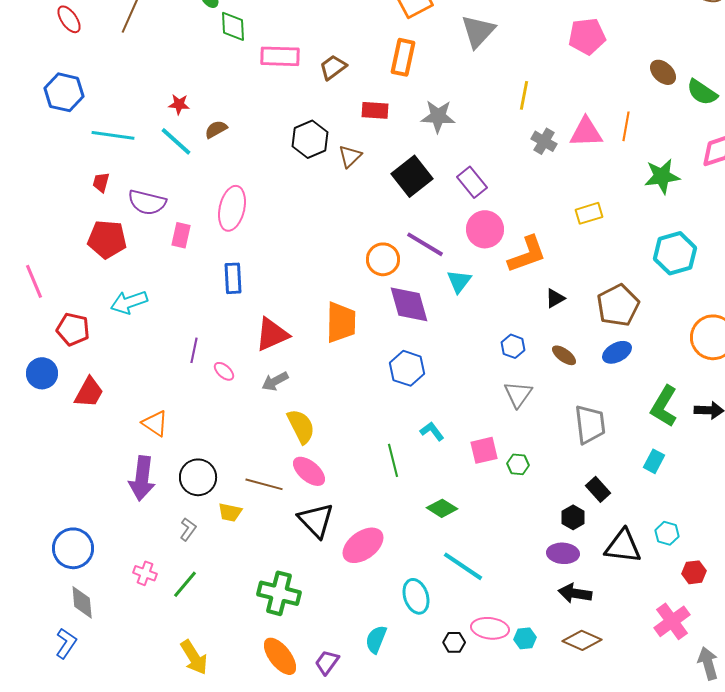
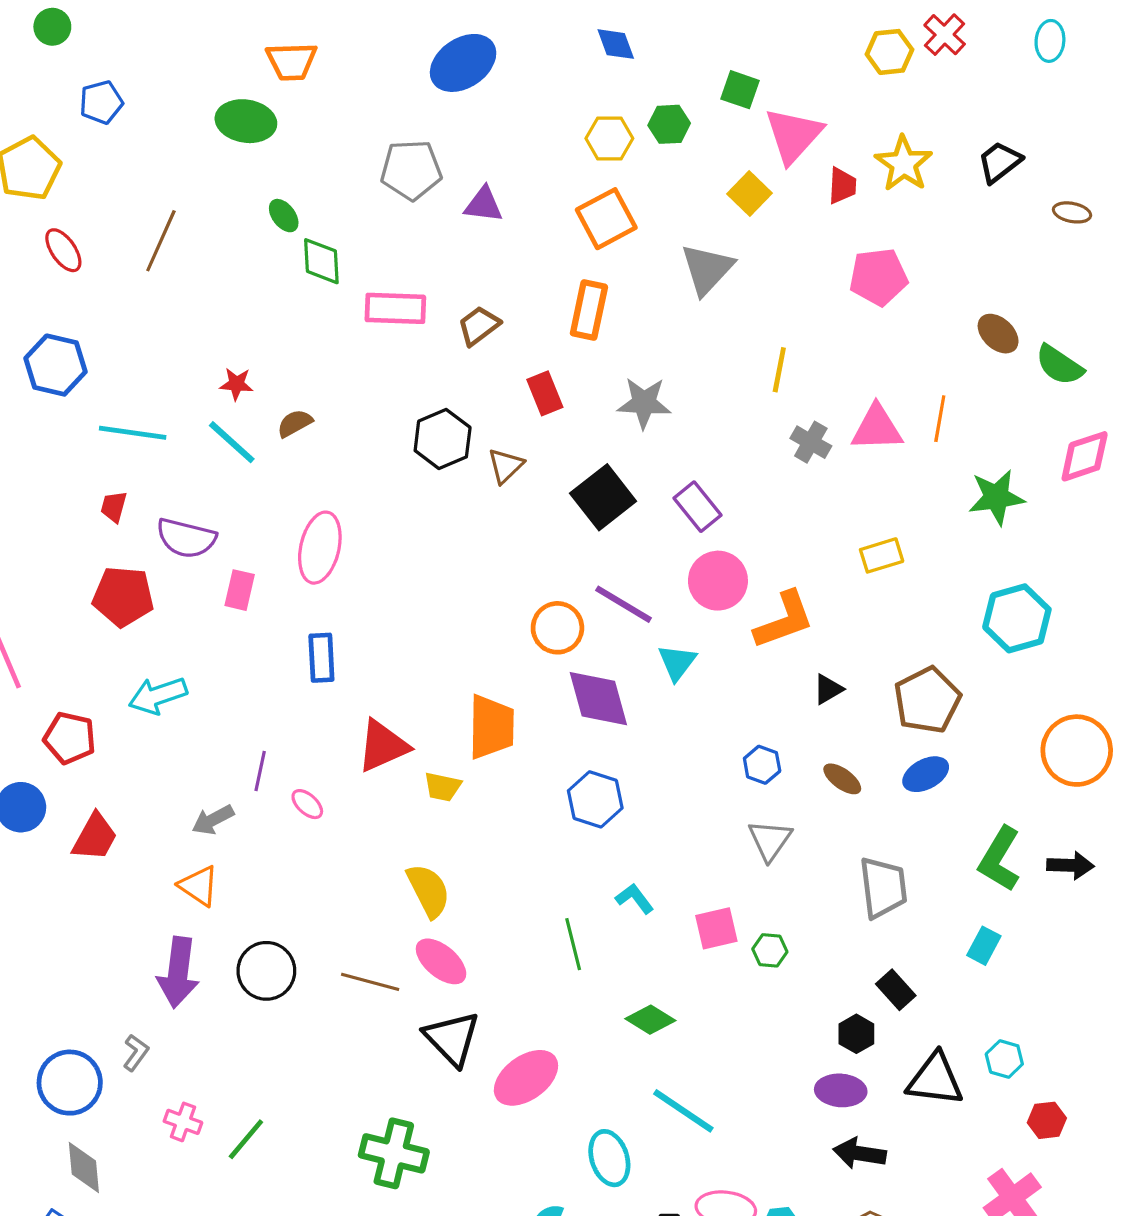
red rectangle: (375, 110) -> (545, 393), turned 64
gray arrow: (275, 381) -> (213, 820), moved
yellow trapezoid: (230, 512) -> (443, 787), moved
gray L-shape: (188, 529) -> (136, 1053), moved

